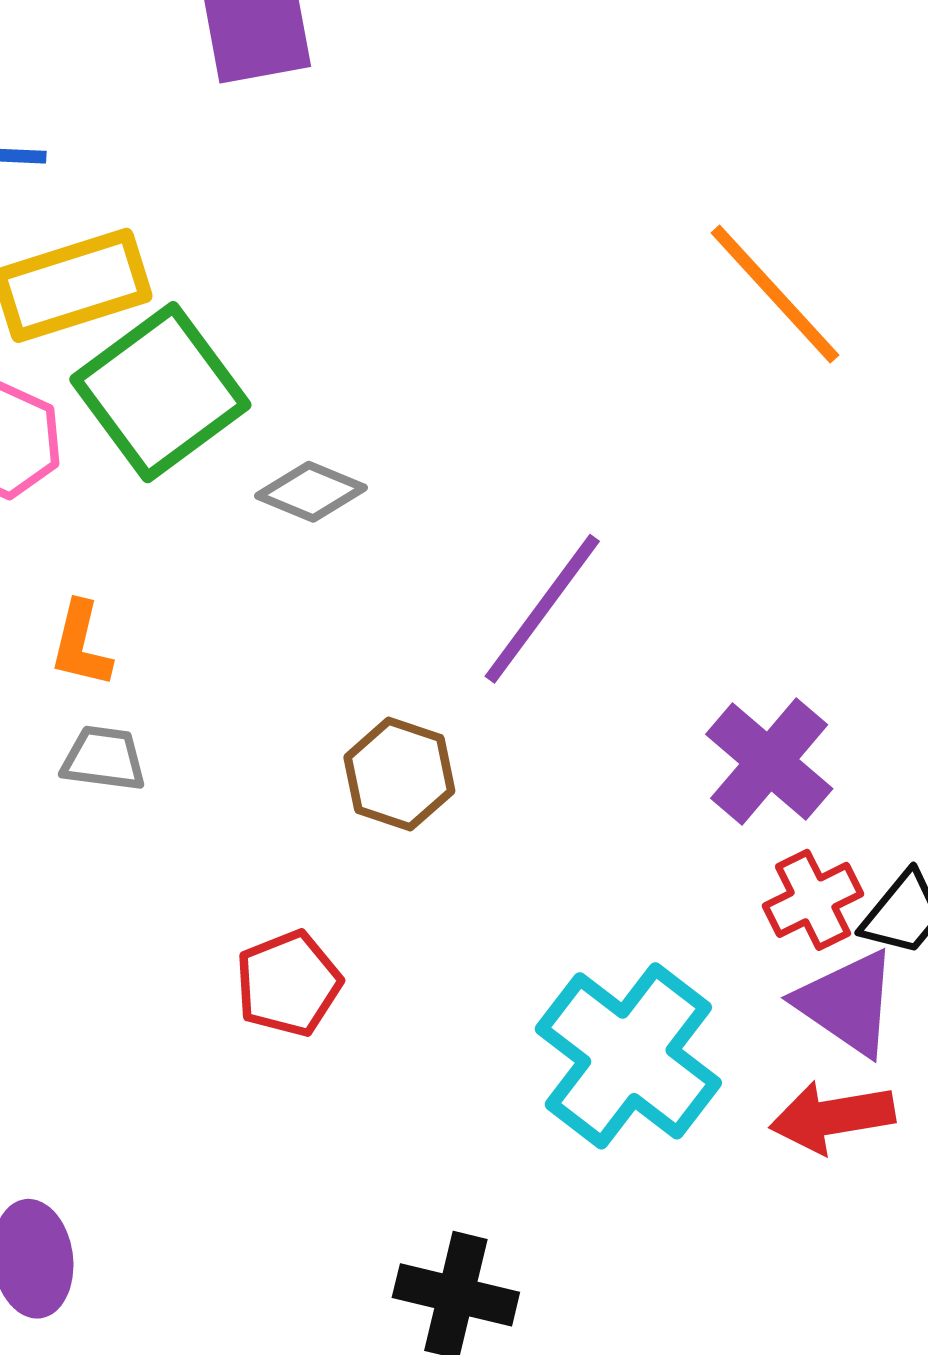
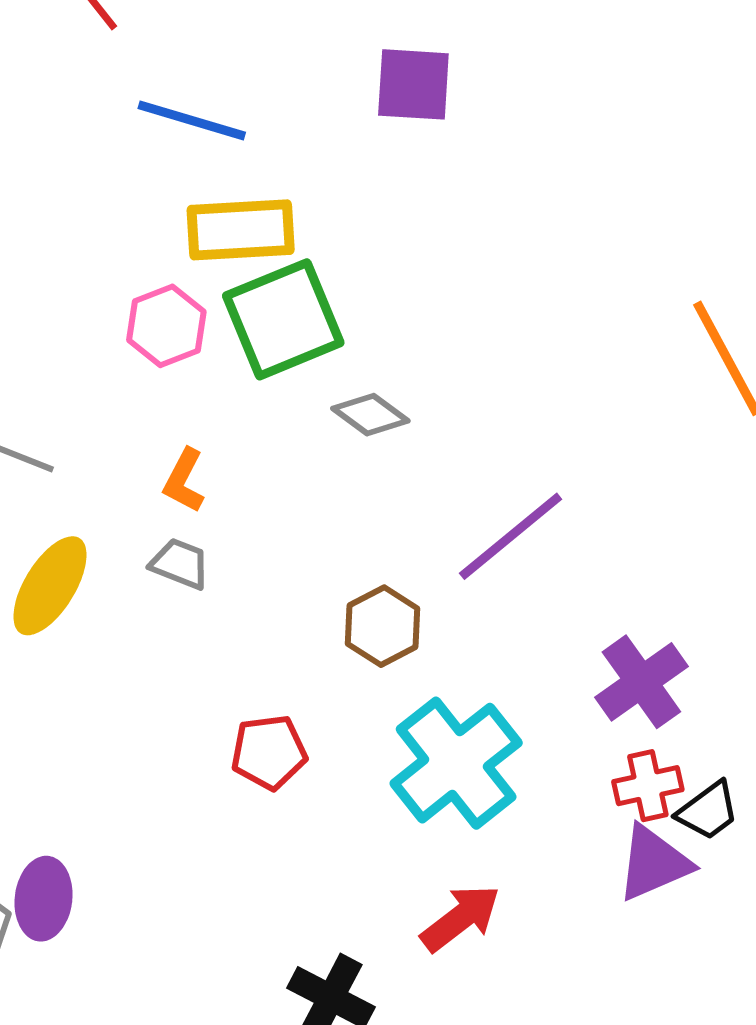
purple triangle: (847, 1003) -> (654, 863), turned 48
cyan cross: (628, 1056) -> (456, 763), moved
red arrow: (832, 1117) -> (461, 918), moved, turned 138

